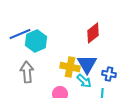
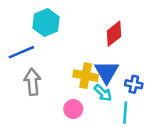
blue line: (20, 34) -> (21, 52), moved
cyan hexagon: (36, 41) -> (46, 23), moved

